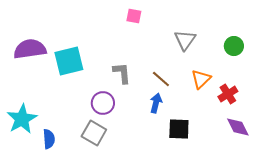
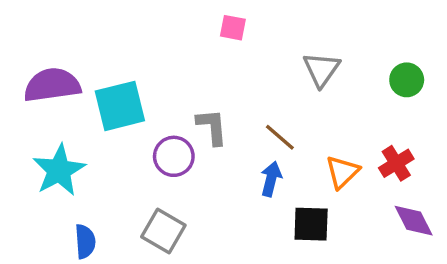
orange triangle: (201, 79) -> (342, 172), moved
purple circle: (103, 103) -> (174, 156), moved
cyan star: (22, 119) -> (59, 170), moved

